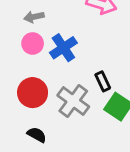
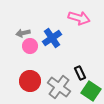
gray arrow: (34, 17) -> (23, 33), moved
blue cross: (63, 48) -> (52, 38), moved

